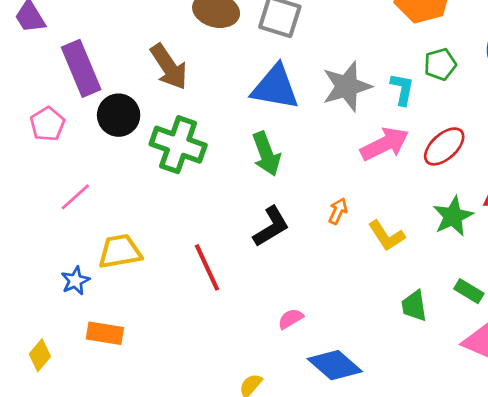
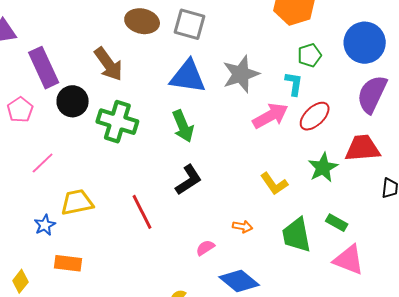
cyan L-shape: (402, 89) -> (294, 84), moved
orange arrow: (338, 211) -> (243, 226), moved, turned 78
green trapezoid: (414, 306) -> (296, 235), size x1.5

